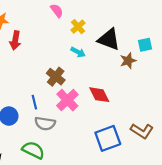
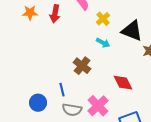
red arrow: (15, 40) -> (55, 14), moved
pink cross: (67, 100) -> (98, 106), moved

